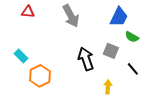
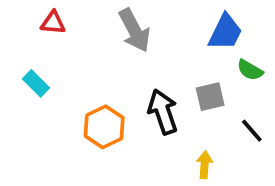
gray square: (111, 51) -> (210, 97), turned -35
cyan rectangle: (21, 56) -> (36, 83), moved
orange hexagon: (40, 76) -> (104, 127), moved

